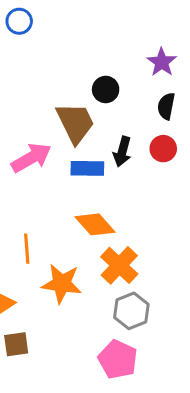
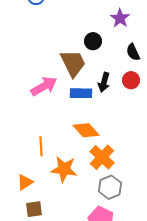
purple star: (162, 62) -> (120, 18), moved
black semicircle: (166, 106) -> (133, 52), turned -36

